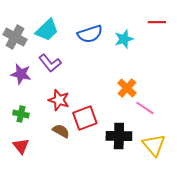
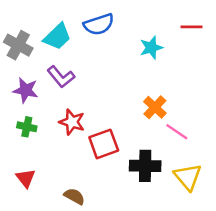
blue semicircle: (90, 34) -> (99, 24), moved
green cross: (21, 114) -> (27, 127), moved
brown semicircle: (61, 131) -> (74, 196), moved

